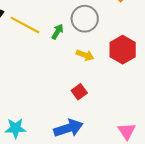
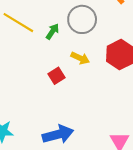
red square: (79, 92) -> (57, 76), moved

